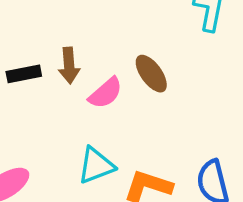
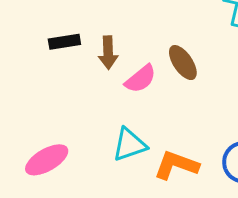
black rectangle: (24, 74) -> (64, 42), moved

